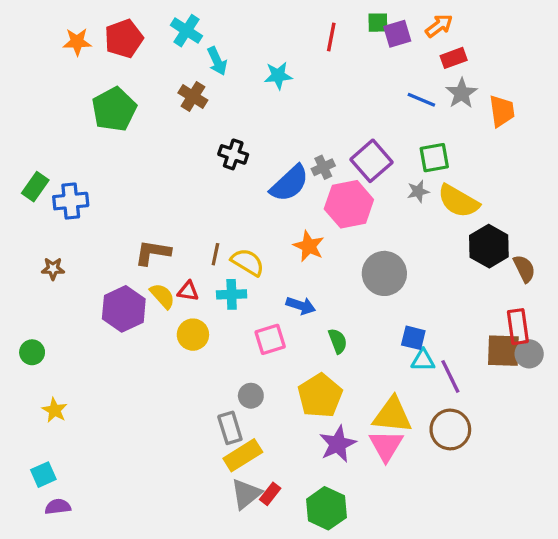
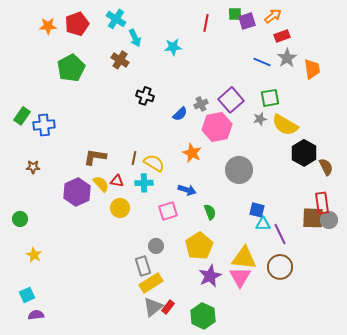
blue semicircle: (289, 183) -> (180, 114), size x0.6

